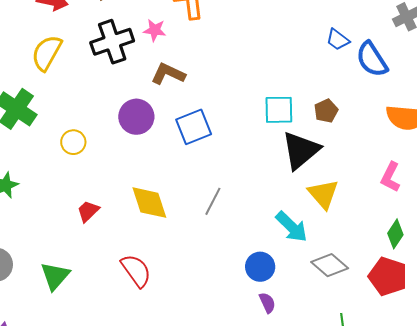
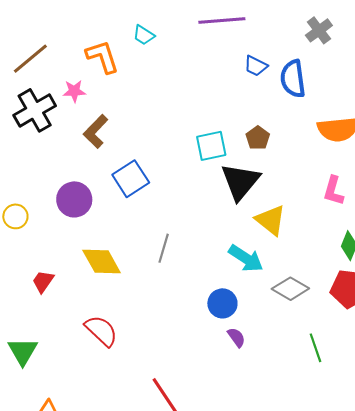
blue semicircle: (372, 59) -> (293, 79), turned 36
brown L-shape: (168, 74) -> (96, 131), turned -60
purple circle: (136, 117) -> (74, 199), moved

